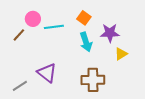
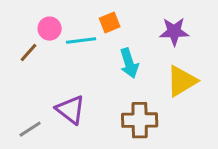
orange square: (84, 18) -> (110, 23), moved, turned 32
purple star: (110, 33) -> (174, 32), moved
yellow triangle: (121, 54) -> (182, 81), size x1.6

